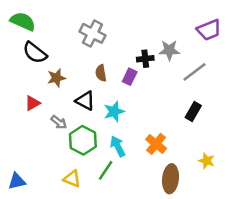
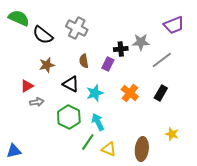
black semicircle: (35, 53) -> (43, 35), moved
gray arrow: (59, 122) -> (37, 102), moved, turned -48
orange cross: (156, 144) -> (130, 93), moved
yellow triangle: (72, 179) -> (109, 149), moved

